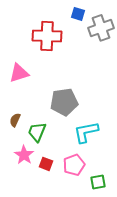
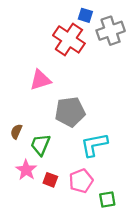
red cross: (47, 36) -> (69, 39), moved, turned 32
pink triangle: (19, 73) -> (40, 80), moved

